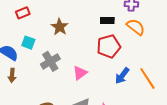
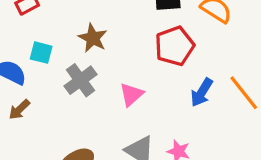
brown star: (60, 27) -> (93, 38), moved
brown arrow: (12, 75) -> (19, 110), turned 48

